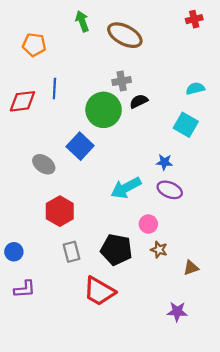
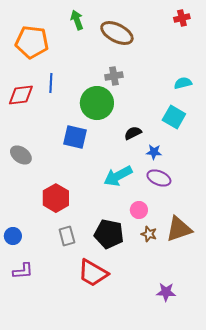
orange pentagon: (34, 45) -> (32, 42), size x1.5
black semicircle: (139, 101) -> (133, 133), moved
blue square: (80, 146) -> (75, 137), turned -30
gray ellipse: (44, 164) -> (21, 155), moved
brown triangle: (191, 268) -> (179, 229), moved, size x1.8

